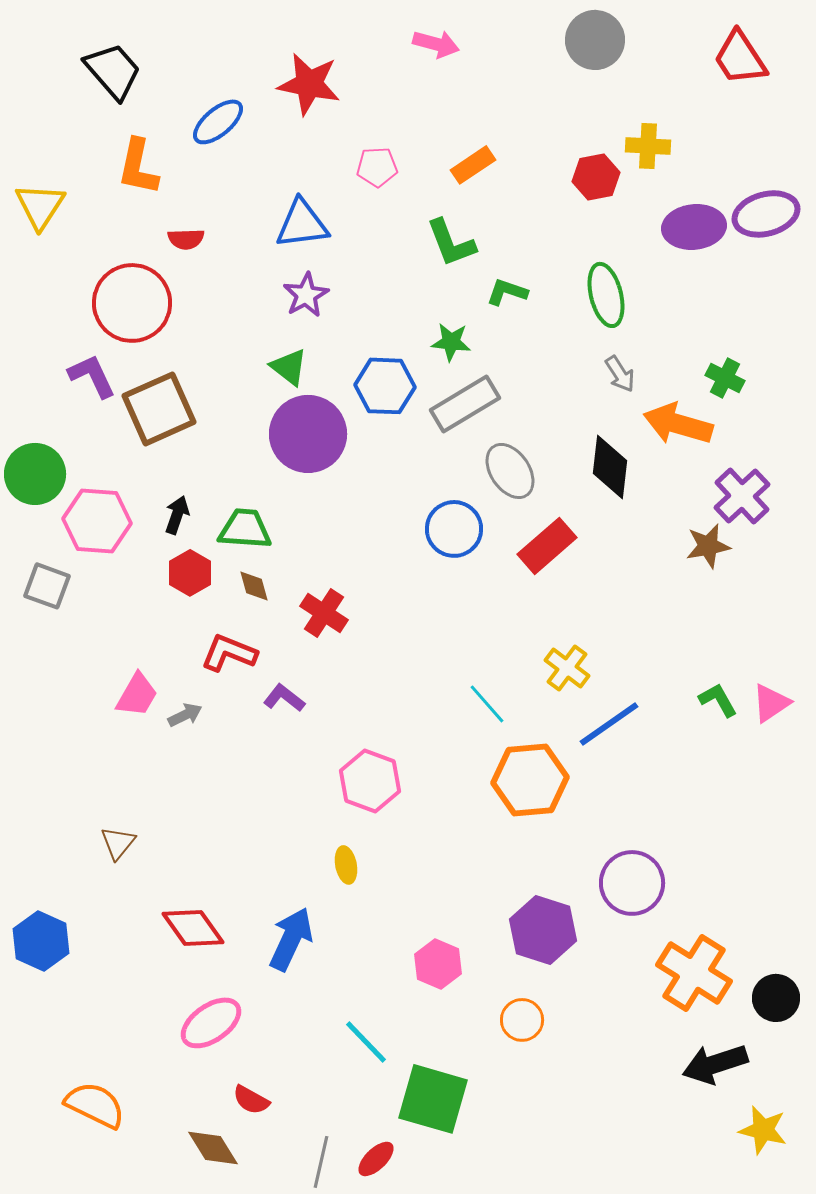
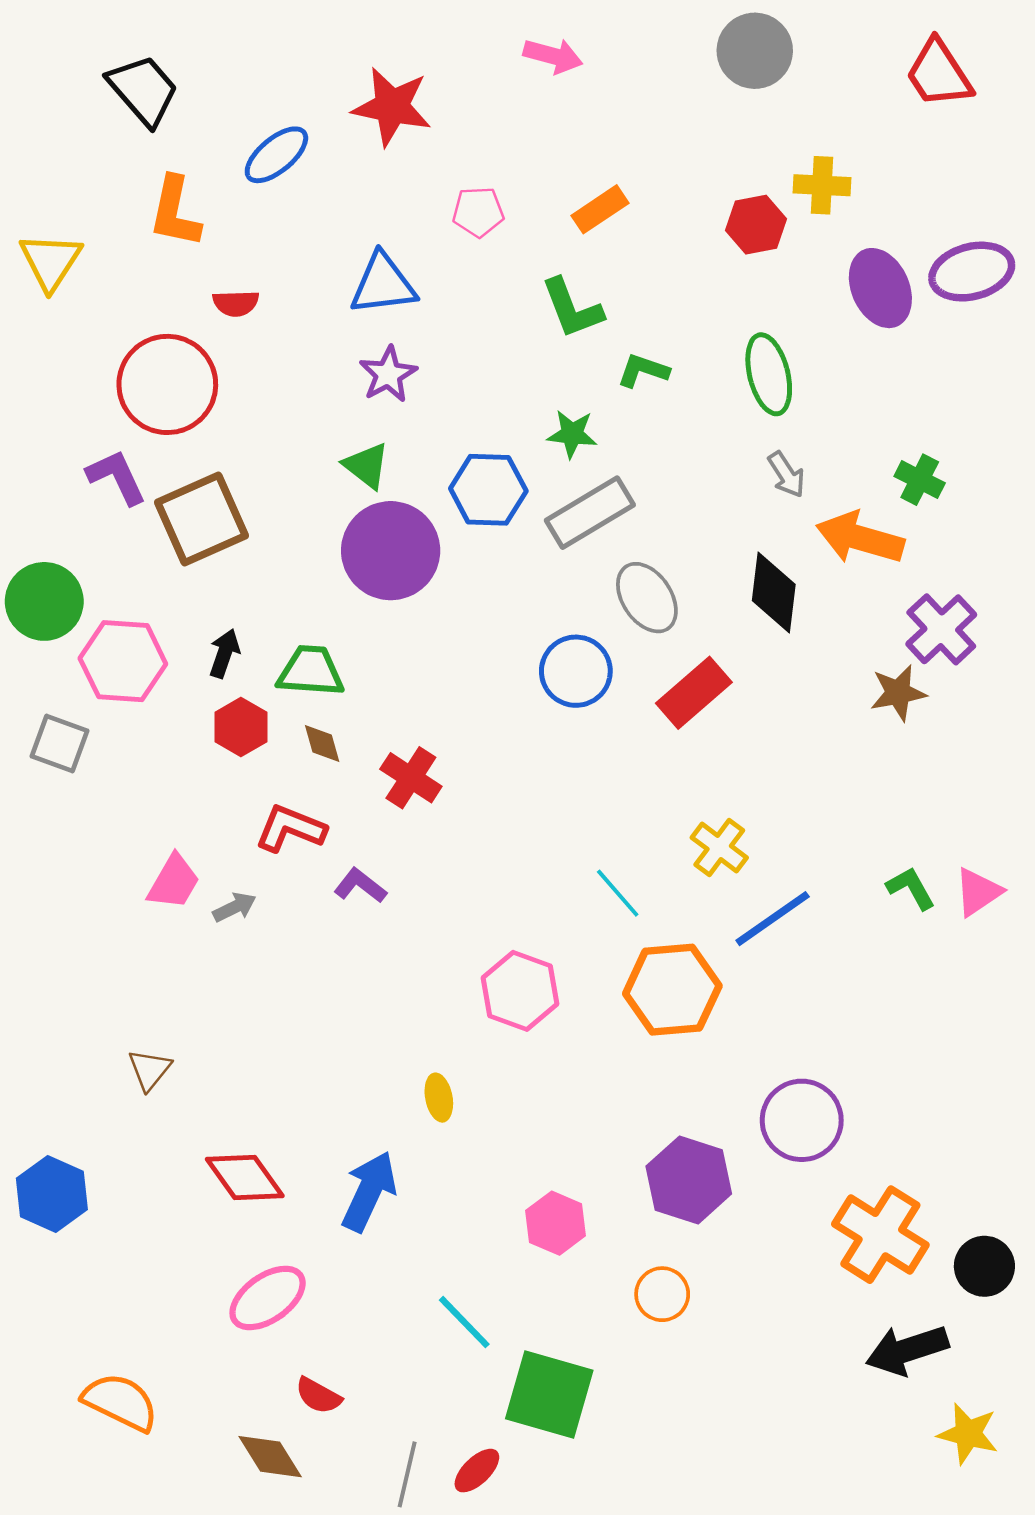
purple ellipse: (694, 227) -> (880, 288), turned 72
pink hexagon: (370, 781) -> (520, 991), moved

